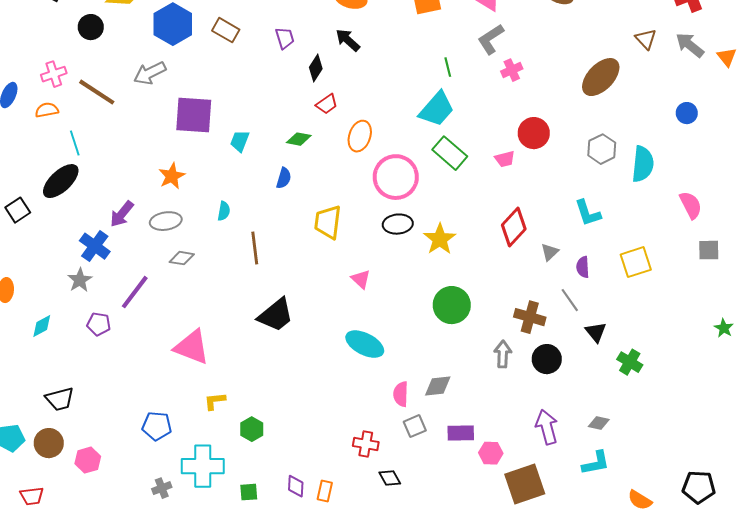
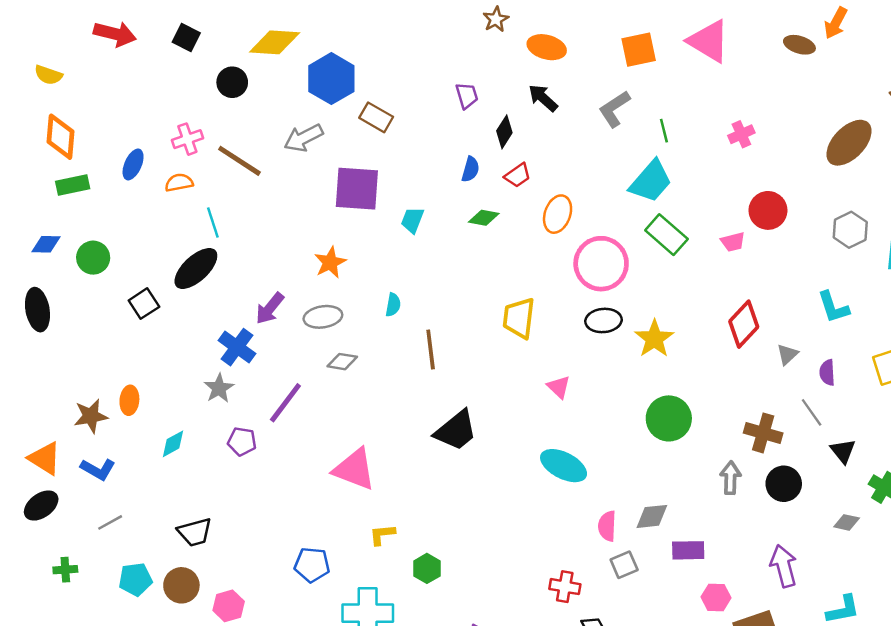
brown rectangle: (226, 30) -> (376, 117), moved
gray L-shape: (491, 39) -> (614, 109), moved
blue semicircle: (284, 178) -> (470, 169), moved
gray diamond: (599, 423) -> (847, 522), moved
purple rectangle: (461, 433) -> (688, 550), moved

